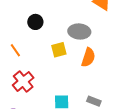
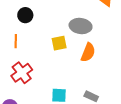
black circle: (35, 22) -> (25, 15), moved
orange line: (15, 50) -> (16, 41), turned 32

